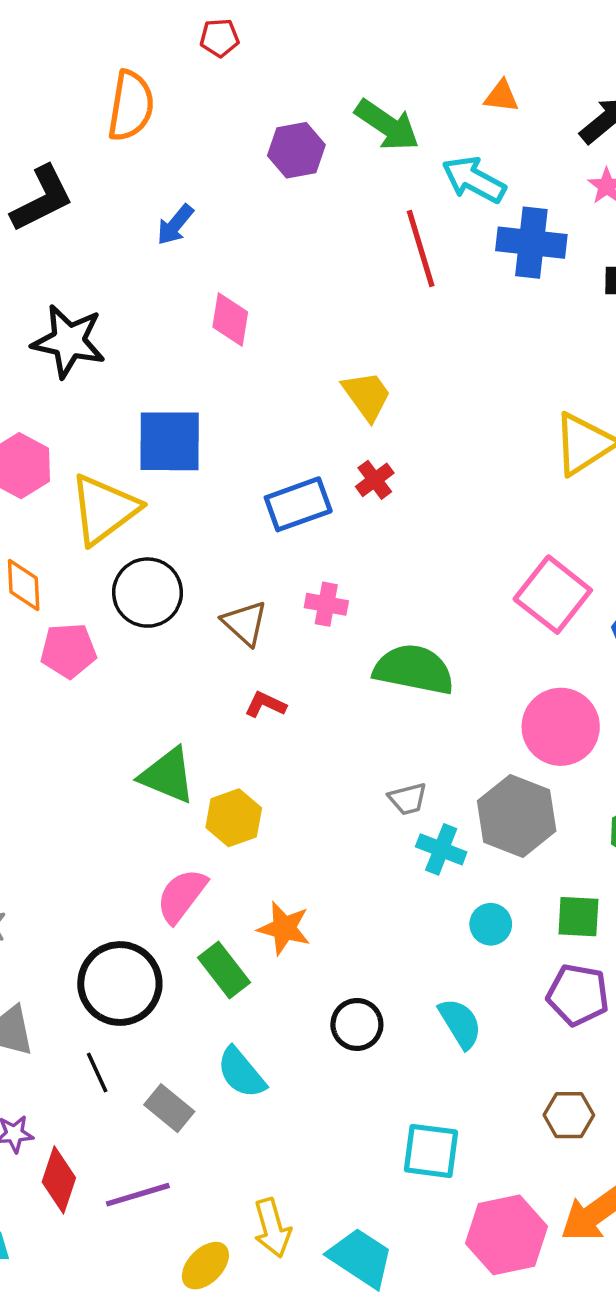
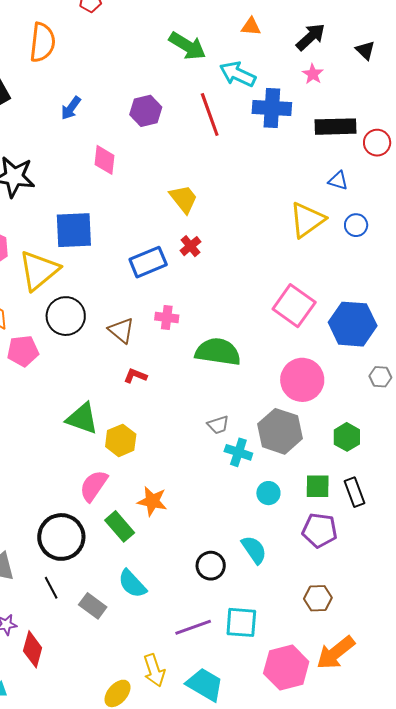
purple hexagon: (296, 150) -> (146, 111), moved
black circle: (357, 1024) -> (211, 566), moved
purple line: (138, 1195) -> (193, 627), moved

